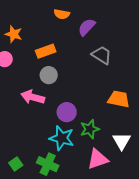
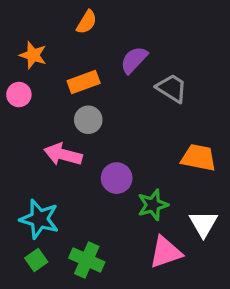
orange semicircle: (62, 14) -> (87, 22), moved, turned -70
purple semicircle: (87, 27) -> (134, 60), moved
cyan star: (62, 138) -> (39, 219), moved

